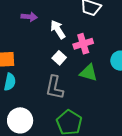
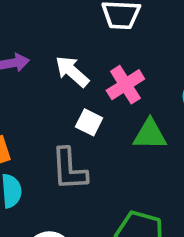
gray L-shape: (54, 87) -> (69, 169), moved

